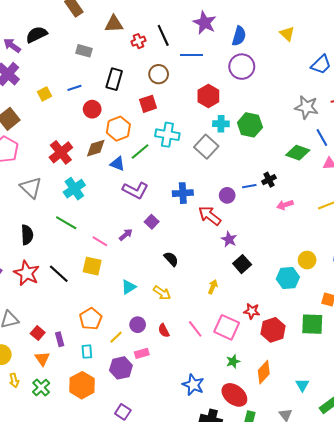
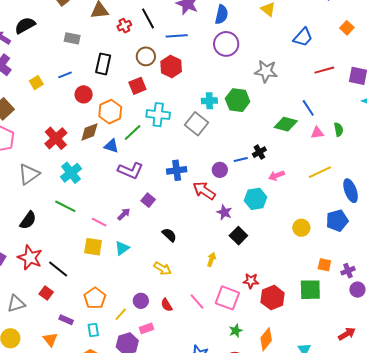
red hexagon: (208, 96) -> (171, 67), moved
gray star: (307, 107) -> (266, 71), moved
gray triangle: (31, 188) -> (29, 174), turned 45
black semicircle: (27, 235) -> (28, 220), turned 42
black line: (59, 274) -> (58, 269), moved
cyan hexagon: (288, 278) -> (256, 199), moved
cyan triangle: (129, 287) -> (122, 248), moved
red square: (38, 333) -> (46, 293), moved
purple rectangle: (60, 339) -> (66, 320), turned -48

